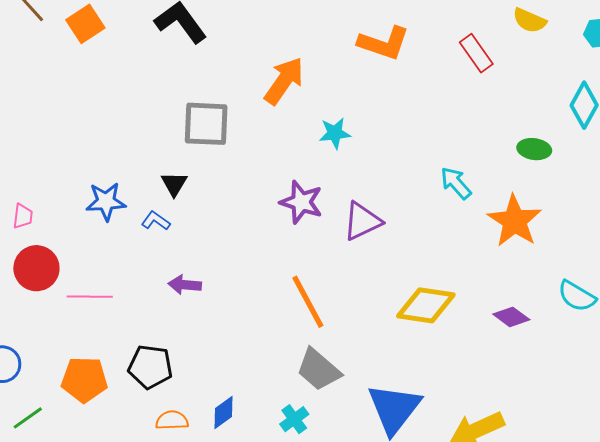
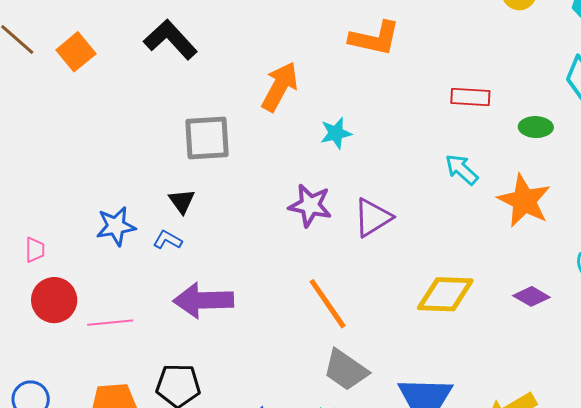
red rectangle: (476, 53) -> (470, 97), moved, turned -45
purple arrow: (185, 285) -> (203, 300), size x1.8

